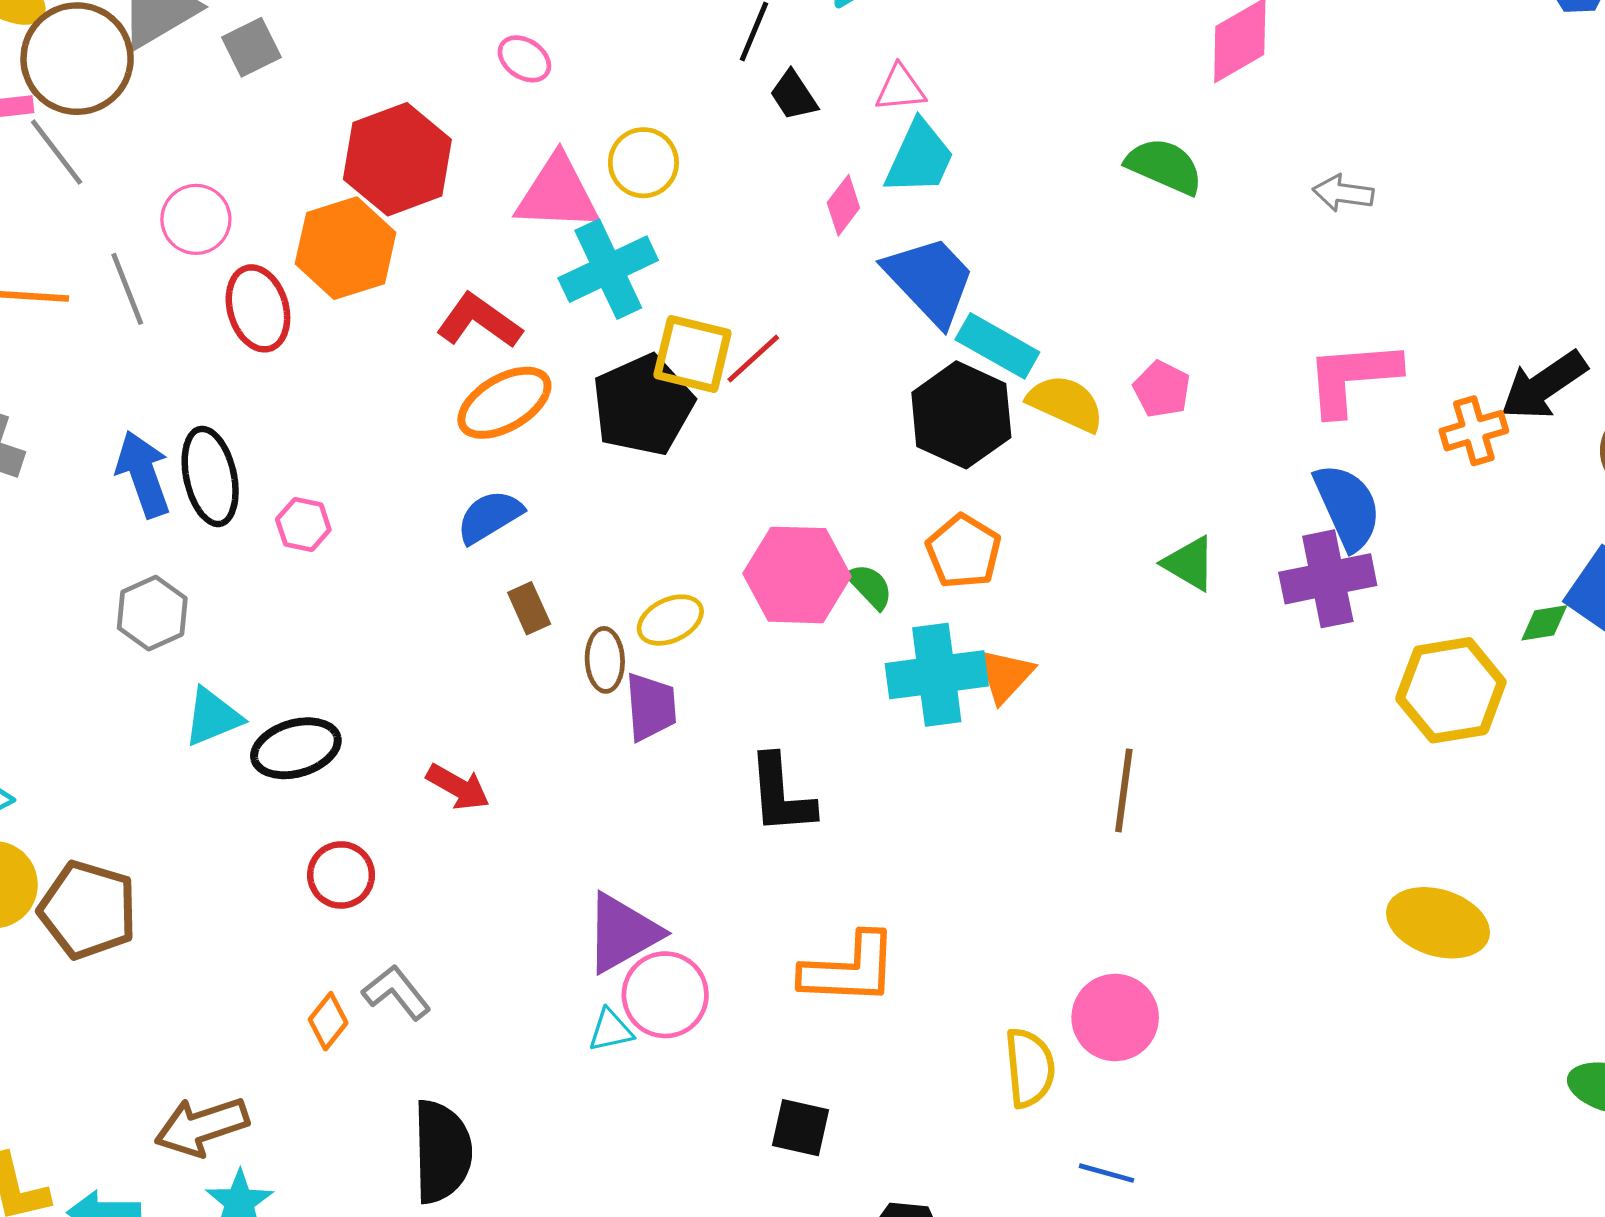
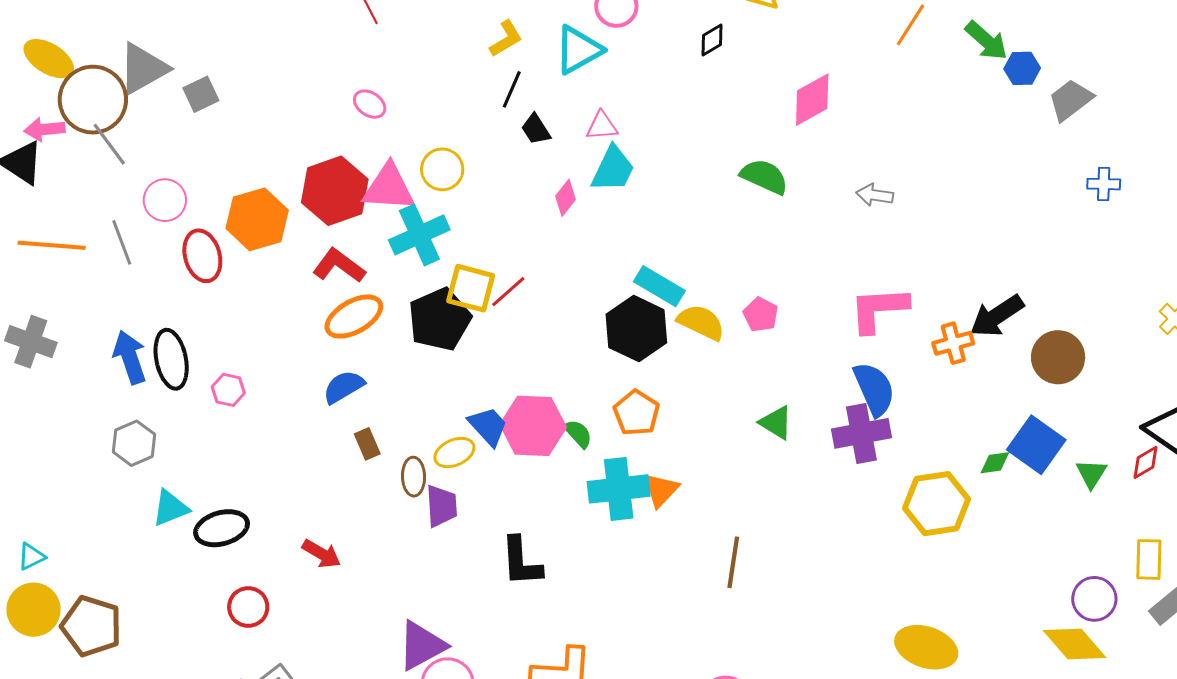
gray line: (57, 152) -> (109, 144), moved
red hexagon: (397, 159) -> (335, 191), moved
blue trapezoid: (930, 280) -> (488, 426), moved, size x0.7

